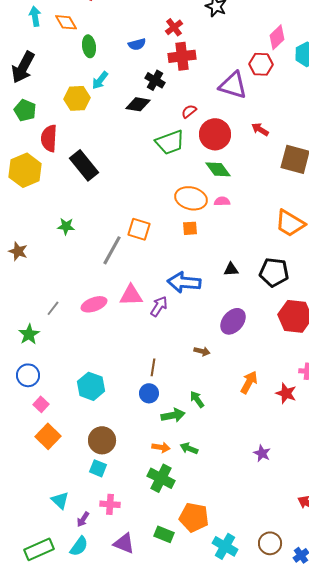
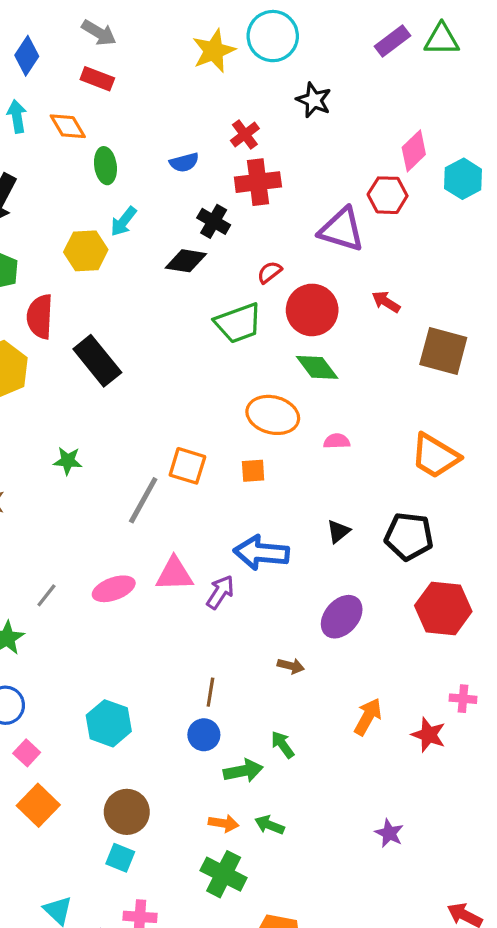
pink semicircle: (222, 201) -> (337, 441), moved
orange square: (190, 228) -> (253, 471), moved
black triangle: (231, 269) -> (338, 531), turned -35

